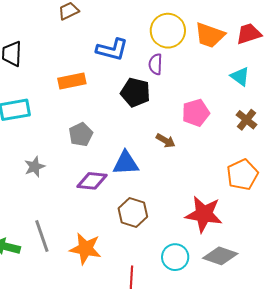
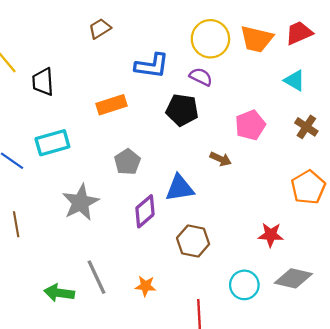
purple semicircle: (156, 64) -> (201, 77), turned 120
gray star: (35, 167) -> (81, 202), size x1.6
purple diamond: (92, 181) -> (145, 211), turned -40
red star: (204, 214) -> (271, 235), size x0.6
orange star: (85, 249) -> (146, 286), size x0.6

